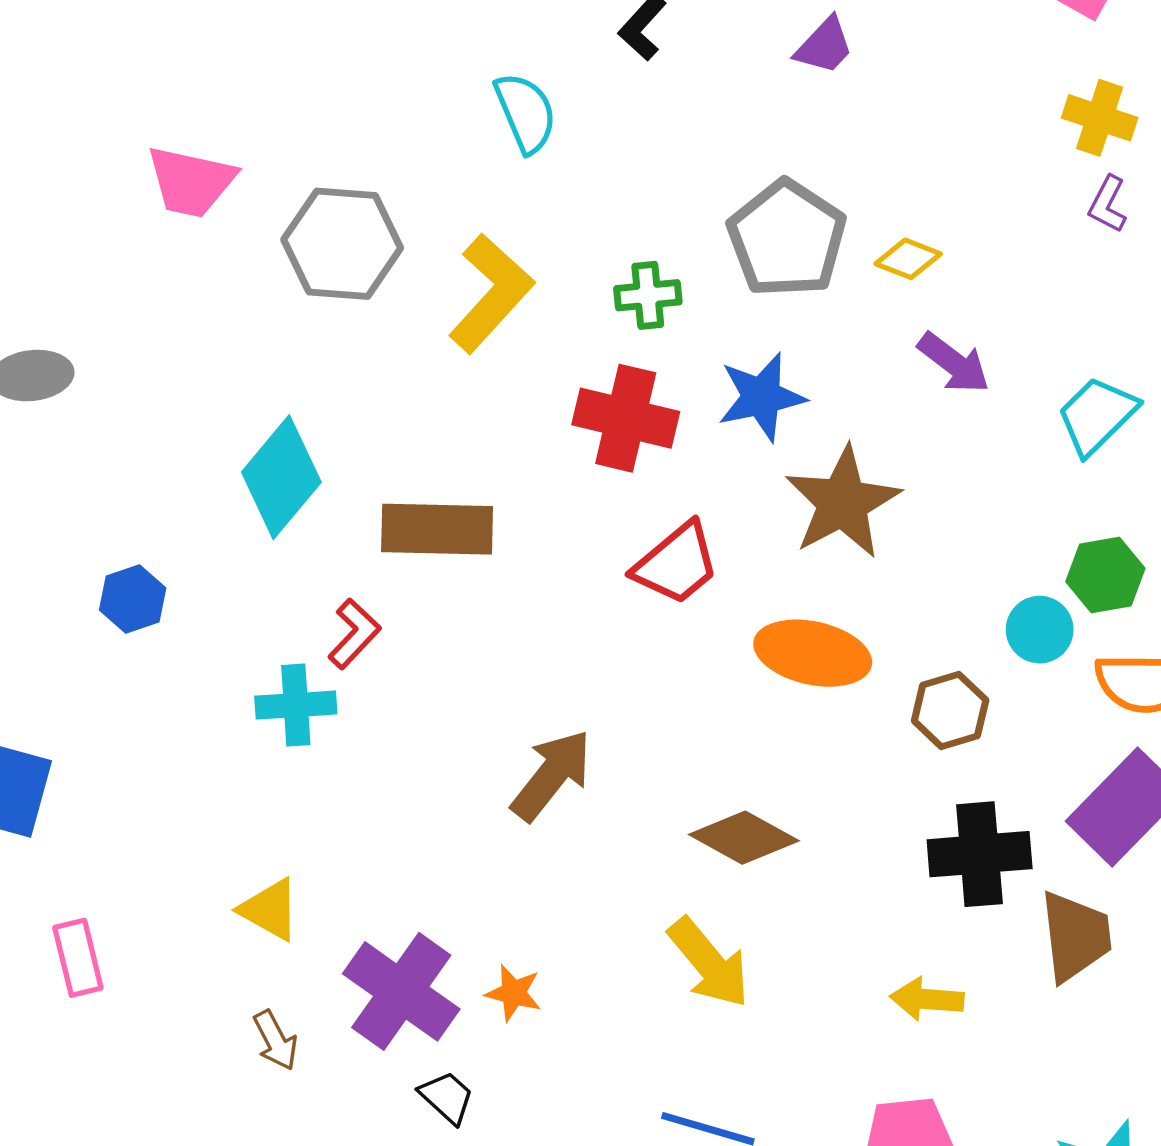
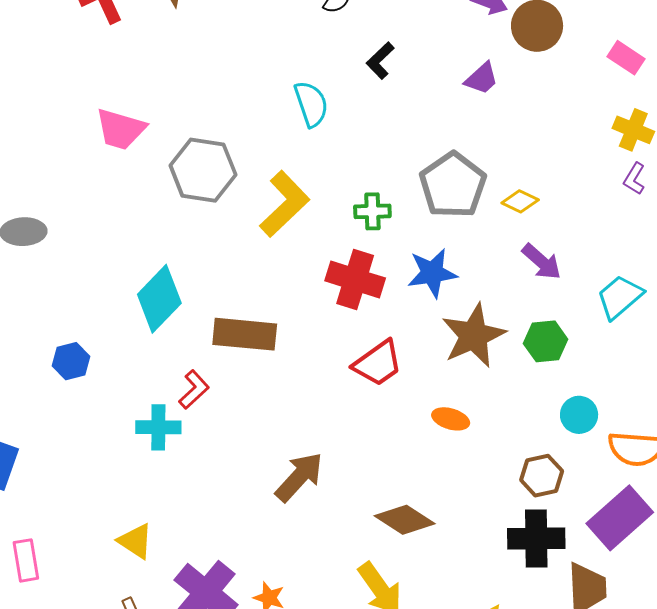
green hexagon: (1105, 575) -> (546, 341), moved
orange ellipse: (813, 653) -> (451, 419), size x0.6
brown hexagon: (950, 710) -> (542, 476), moved

